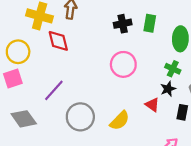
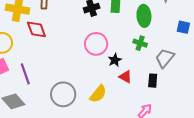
black star: (168, 89) -> (115, 60), moved
purple line: (54, 90) -> (25, 74), moved, turned -55

